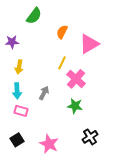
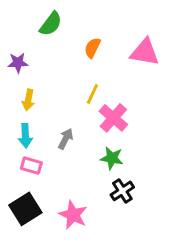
pink triangle: (89, 44) -> (145, 52), moved, turned 40
black cross: (90, 137) -> (122, 191), moved
black square: (17, 140) -> (25, 209), size x1.5

